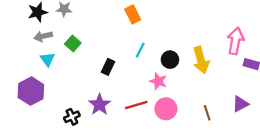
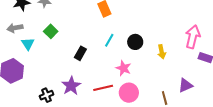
gray arrow: (43, 36) -> (15, 28), moved
black circle: (170, 60) -> (135, 42), moved
yellow arrow: (201, 60) -> (162, 52), size x0.6
purple triangle: (240, 104) -> (185, 85), moved

